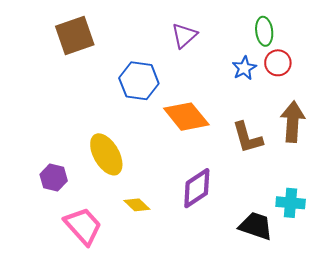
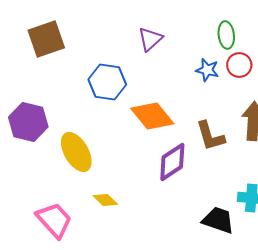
blue star: (244, 68) -> (207, 70), turned -30
purple hexagon: (54, 178) -> (28, 122), moved, size x1.5
purple diamond: (197, 188) -> (172, 162), moved

